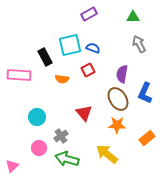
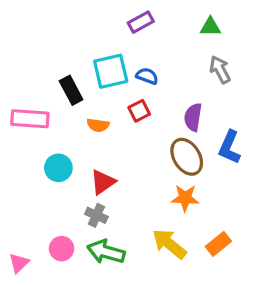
red triangle: (84, 113) -> (103, 182), moved, turned 36
cyan circle: (37, 117) -> (58, 168), moved
gray cross: (61, 136) -> (96, 215), turned -32
orange rectangle: (147, 138) -> (218, 244), moved
pink circle: (39, 148) -> (62, 249), moved

